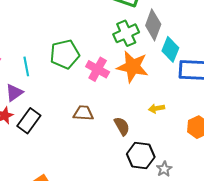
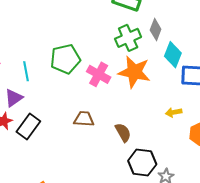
gray diamond: (153, 25) -> (156, 30), size x0.7
yellow arrow: (156, 108) -> (174, 112), moved

